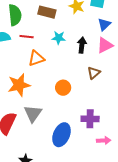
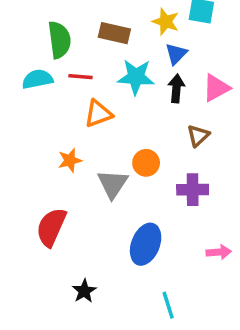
blue triangle: (104, 24) -> (176, 54), moved
cyan star: (59, 38) -> (136, 77), size x1.5
orange star: (19, 85) -> (70, 160), size x0.6
gray triangle: (33, 114) -> (113, 184), moved
purple cross: (90, 119) -> (193, 190), moved

